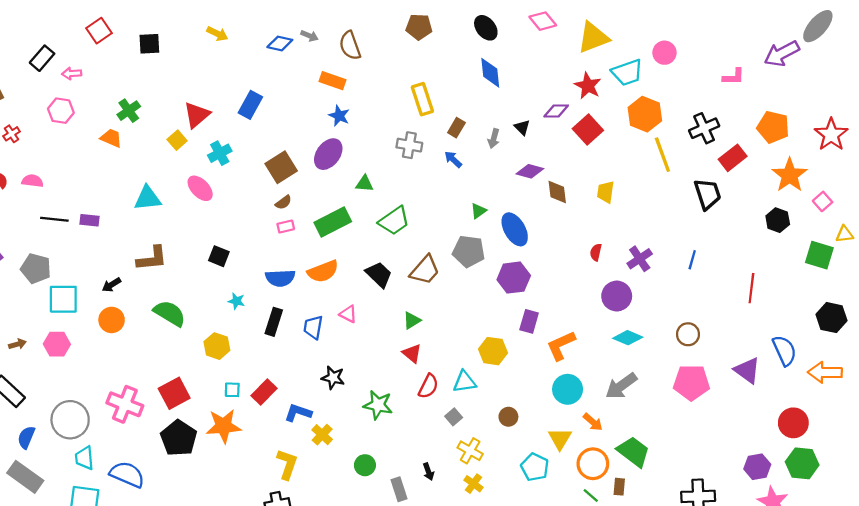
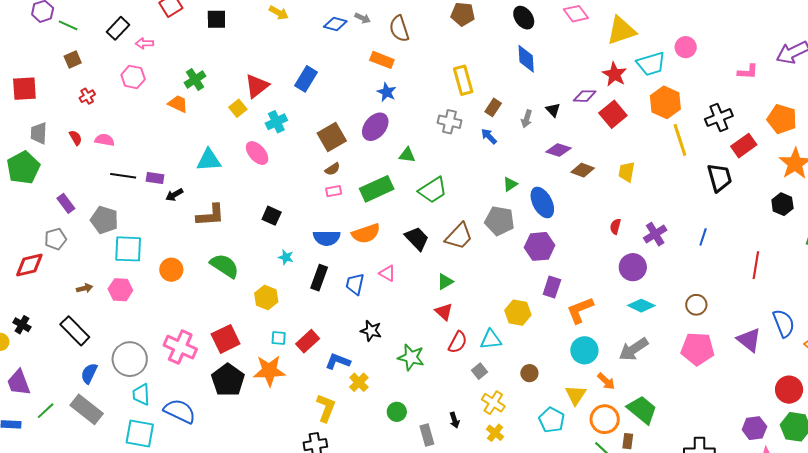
brown diamond: (557, 192) -> (583, 170), turned -65
black arrow: (112, 285) -> (174, 195), moved

